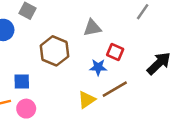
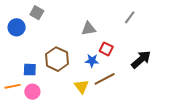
brown hexagon: (54, 51) -> (57, 59), moved
yellow triangle: (87, 100) -> (82, 86), turned -35

